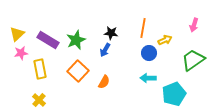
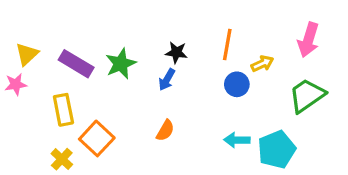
pink arrow: (194, 25) -> (308, 40), size x1.5
pink star: (21, 53) -> (16, 84), moved
orange square: (78, 71) -> (97, 138), moved
cyan arrow: (148, 78) -> (237, 140), moved

